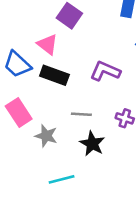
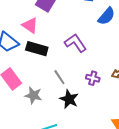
purple L-shape: (105, 71) -> (75, 43), turned 35
gray line: (81, 114) -> (59, 77), turned 56

